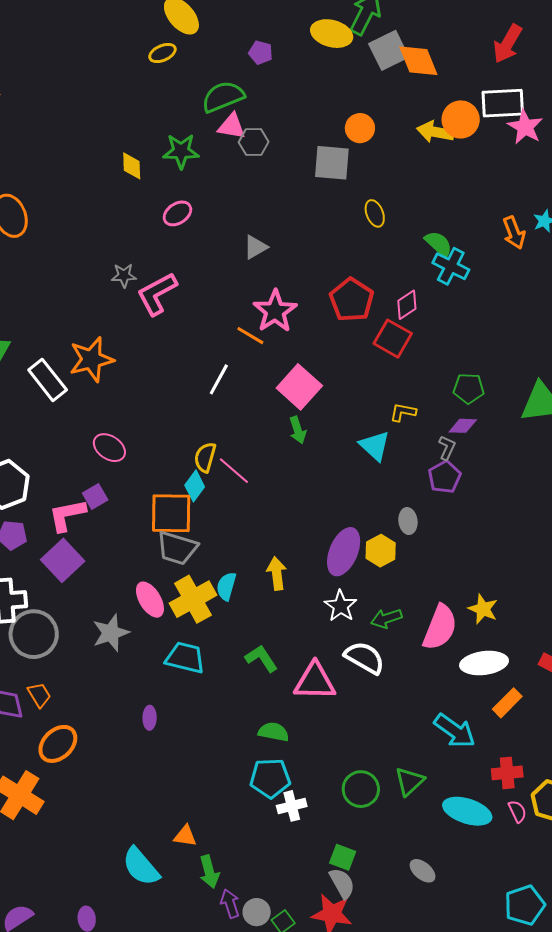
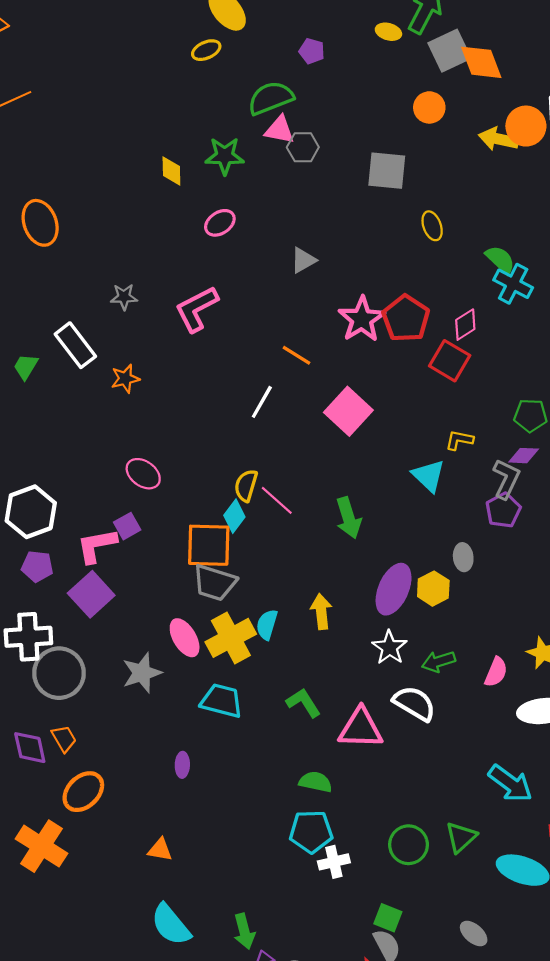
yellow ellipse: (332, 34) -> (388, 32), size x0.6
orange circle: (360, 128) -> (429, 107), moved
gray star: (124, 276) -> (124, 297), moved
pink star: (275, 311) -> (362, 319), moved
orange star: (91, 359) -> (125, 379), size x0.6
white rectangle: (48, 380) -> (75, 345), moved
green arrow: (298, 430) -> (349, 518), moved, size x1.4
gray L-shape: (447, 448) -> (506, 479), size x1.5
pink semicircle: (440, 627) -> (496, 672), size x0.6
orange triangle: (185, 836) -> (160, 850), moved

